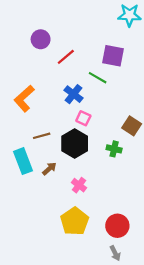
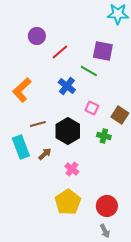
pink square: (83, 118) -> (92, 108), moved

